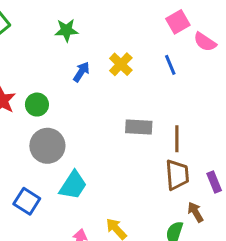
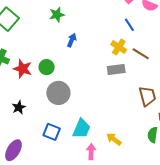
yellow cross: (121, 64) -> (119, 47), moved
brown line: (177, 139) -> (141, 54), moved, turned -48
cyan trapezoid: (73, 185) -> (81, 129), moved

